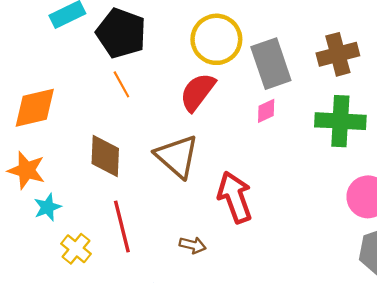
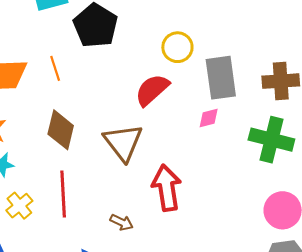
yellow circle: (216, 39) -> (177, 47), size x0.7
orange line: (121, 84) -> (55, 68), moved

